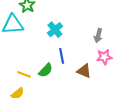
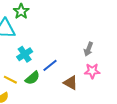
cyan cross: (55, 30) -> (25, 54), moved
blue line: (62, 56) -> (50, 65), turned 56

